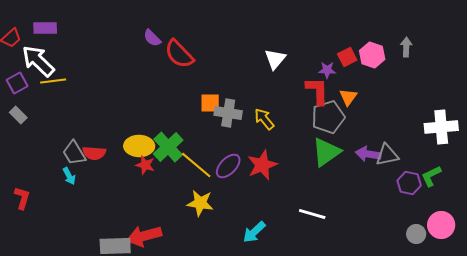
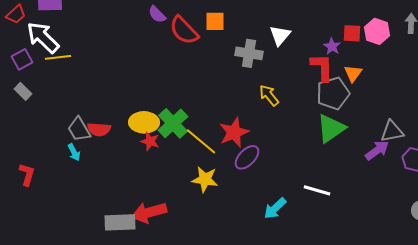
red square: (347, 57) -> (352, 33), turned 30
purple star: (327, 70) -> (332, 46), turned 30
orange square: (210, 103) -> (215, 21), moved
gray cross: (228, 113) -> (249, 53), moved
purple arrow: (368, 154) -> (377, 150), moved, turned 135
red star: (262, 165) -> (234, 132), moved
purple ellipse: (228, 166) -> (247, 157), moved
cyan arrow: (254, 232) -> (275, 208), moved

